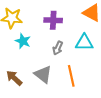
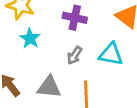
gray triangle: (43, 74) -> (49, 87), turned -42

